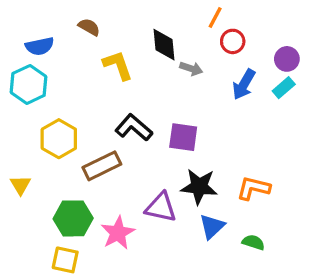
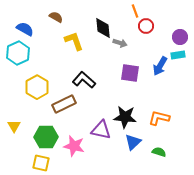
orange line: (215, 17) -> (135, 11), turned -48
blue semicircle: (40, 46) -> (25, 29), turned -138
blue arrow: (244, 84) -> (160, 66), moved
cyan rectangle: (284, 88) -> (178, 55), turned 32
purple square: (183, 137) -> (130, 73), moved
yellow triangle: (21, 185) -> (14, 126), moved
pink star: (118, 233) -> (74, 146), turned -30

